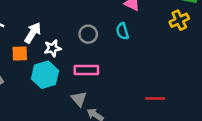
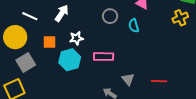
white arrow: (33, 33) -> (62, 13), moved
gray circle: (88, 34) -> (110, 16), moved
gray triangle: (79, 99) -> (128, 79), moved

